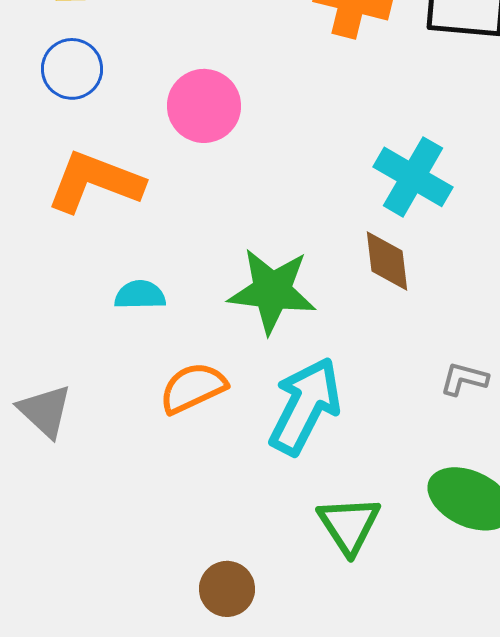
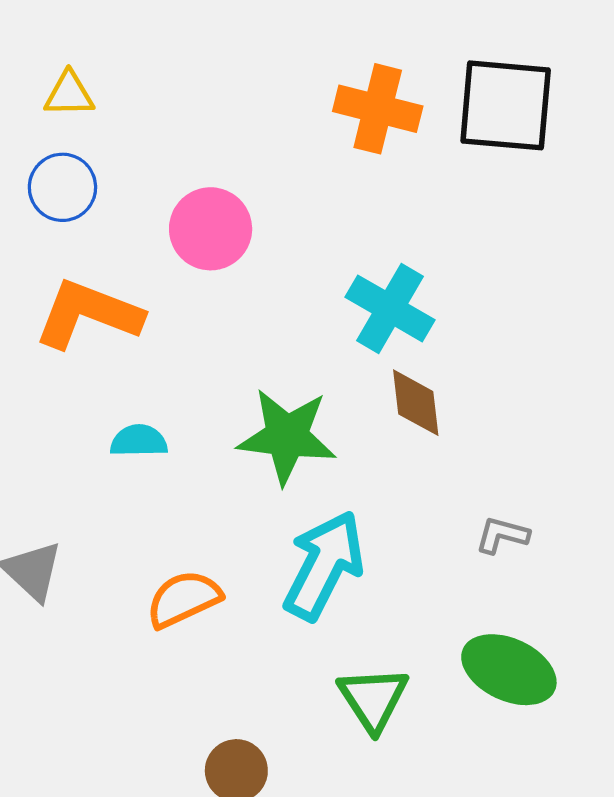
cyan cross: (413, 177) -> (390, 308), moved
orange semicircle: (193, 388) -> (184, 599), moved

